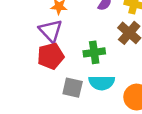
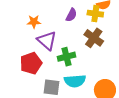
purple triangle: (51, 31) -> (47, 41), moved

